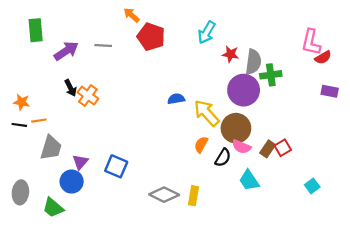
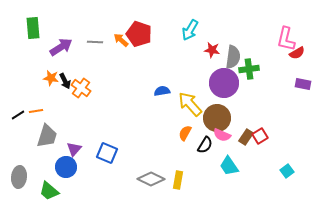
orange arrow: (131, 15) -> (121, 40), moved
orange star: (22, 102) -> (51, 78), moved
black line: (19, 125) -> (18, 115), turned -40

